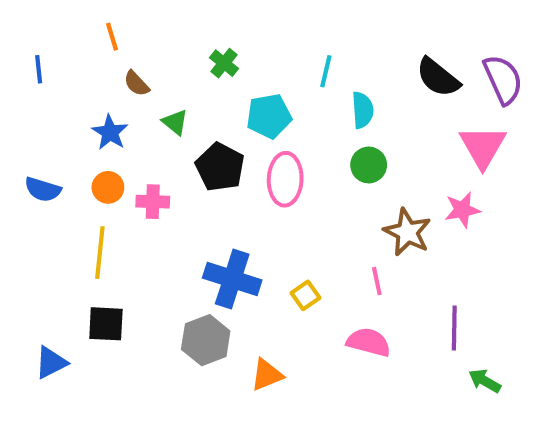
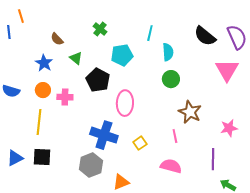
orange line: (112, 37) -> (21, 16), moved
pink ellipse: (285, 179) -> (125, 103), moved
pink star: (462, 210) -> (229, 128), moved
blue triangle: (51, 363) -> (15, 158), moved

